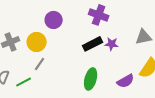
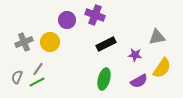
purple cross: (99, 15) -> (95, 15), moved
purple star: (112, 44) -> (135, 55), moved
gray line: (40, 64) -> (38, 69), moved

